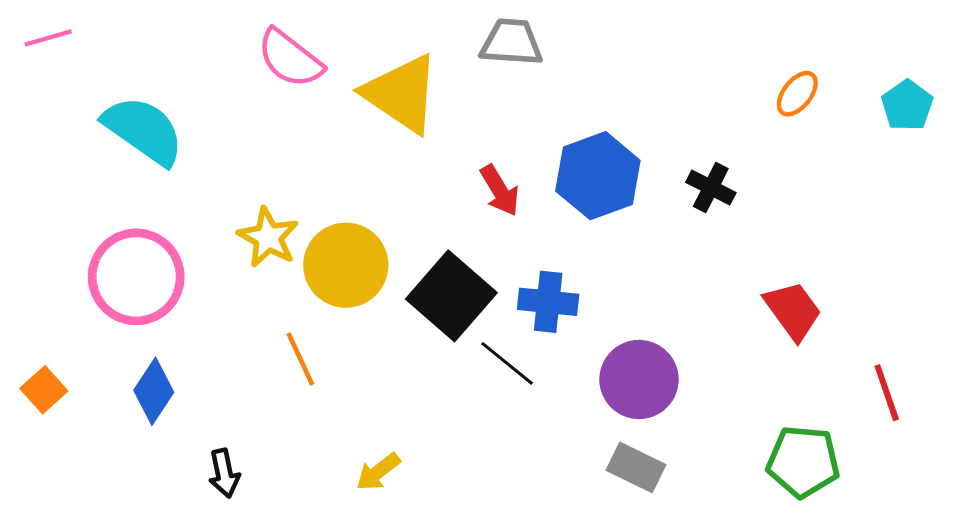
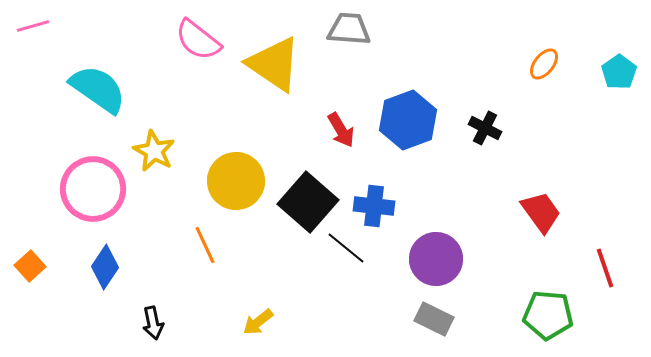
yellow star: (268, 237) -> (154, 151), moved

